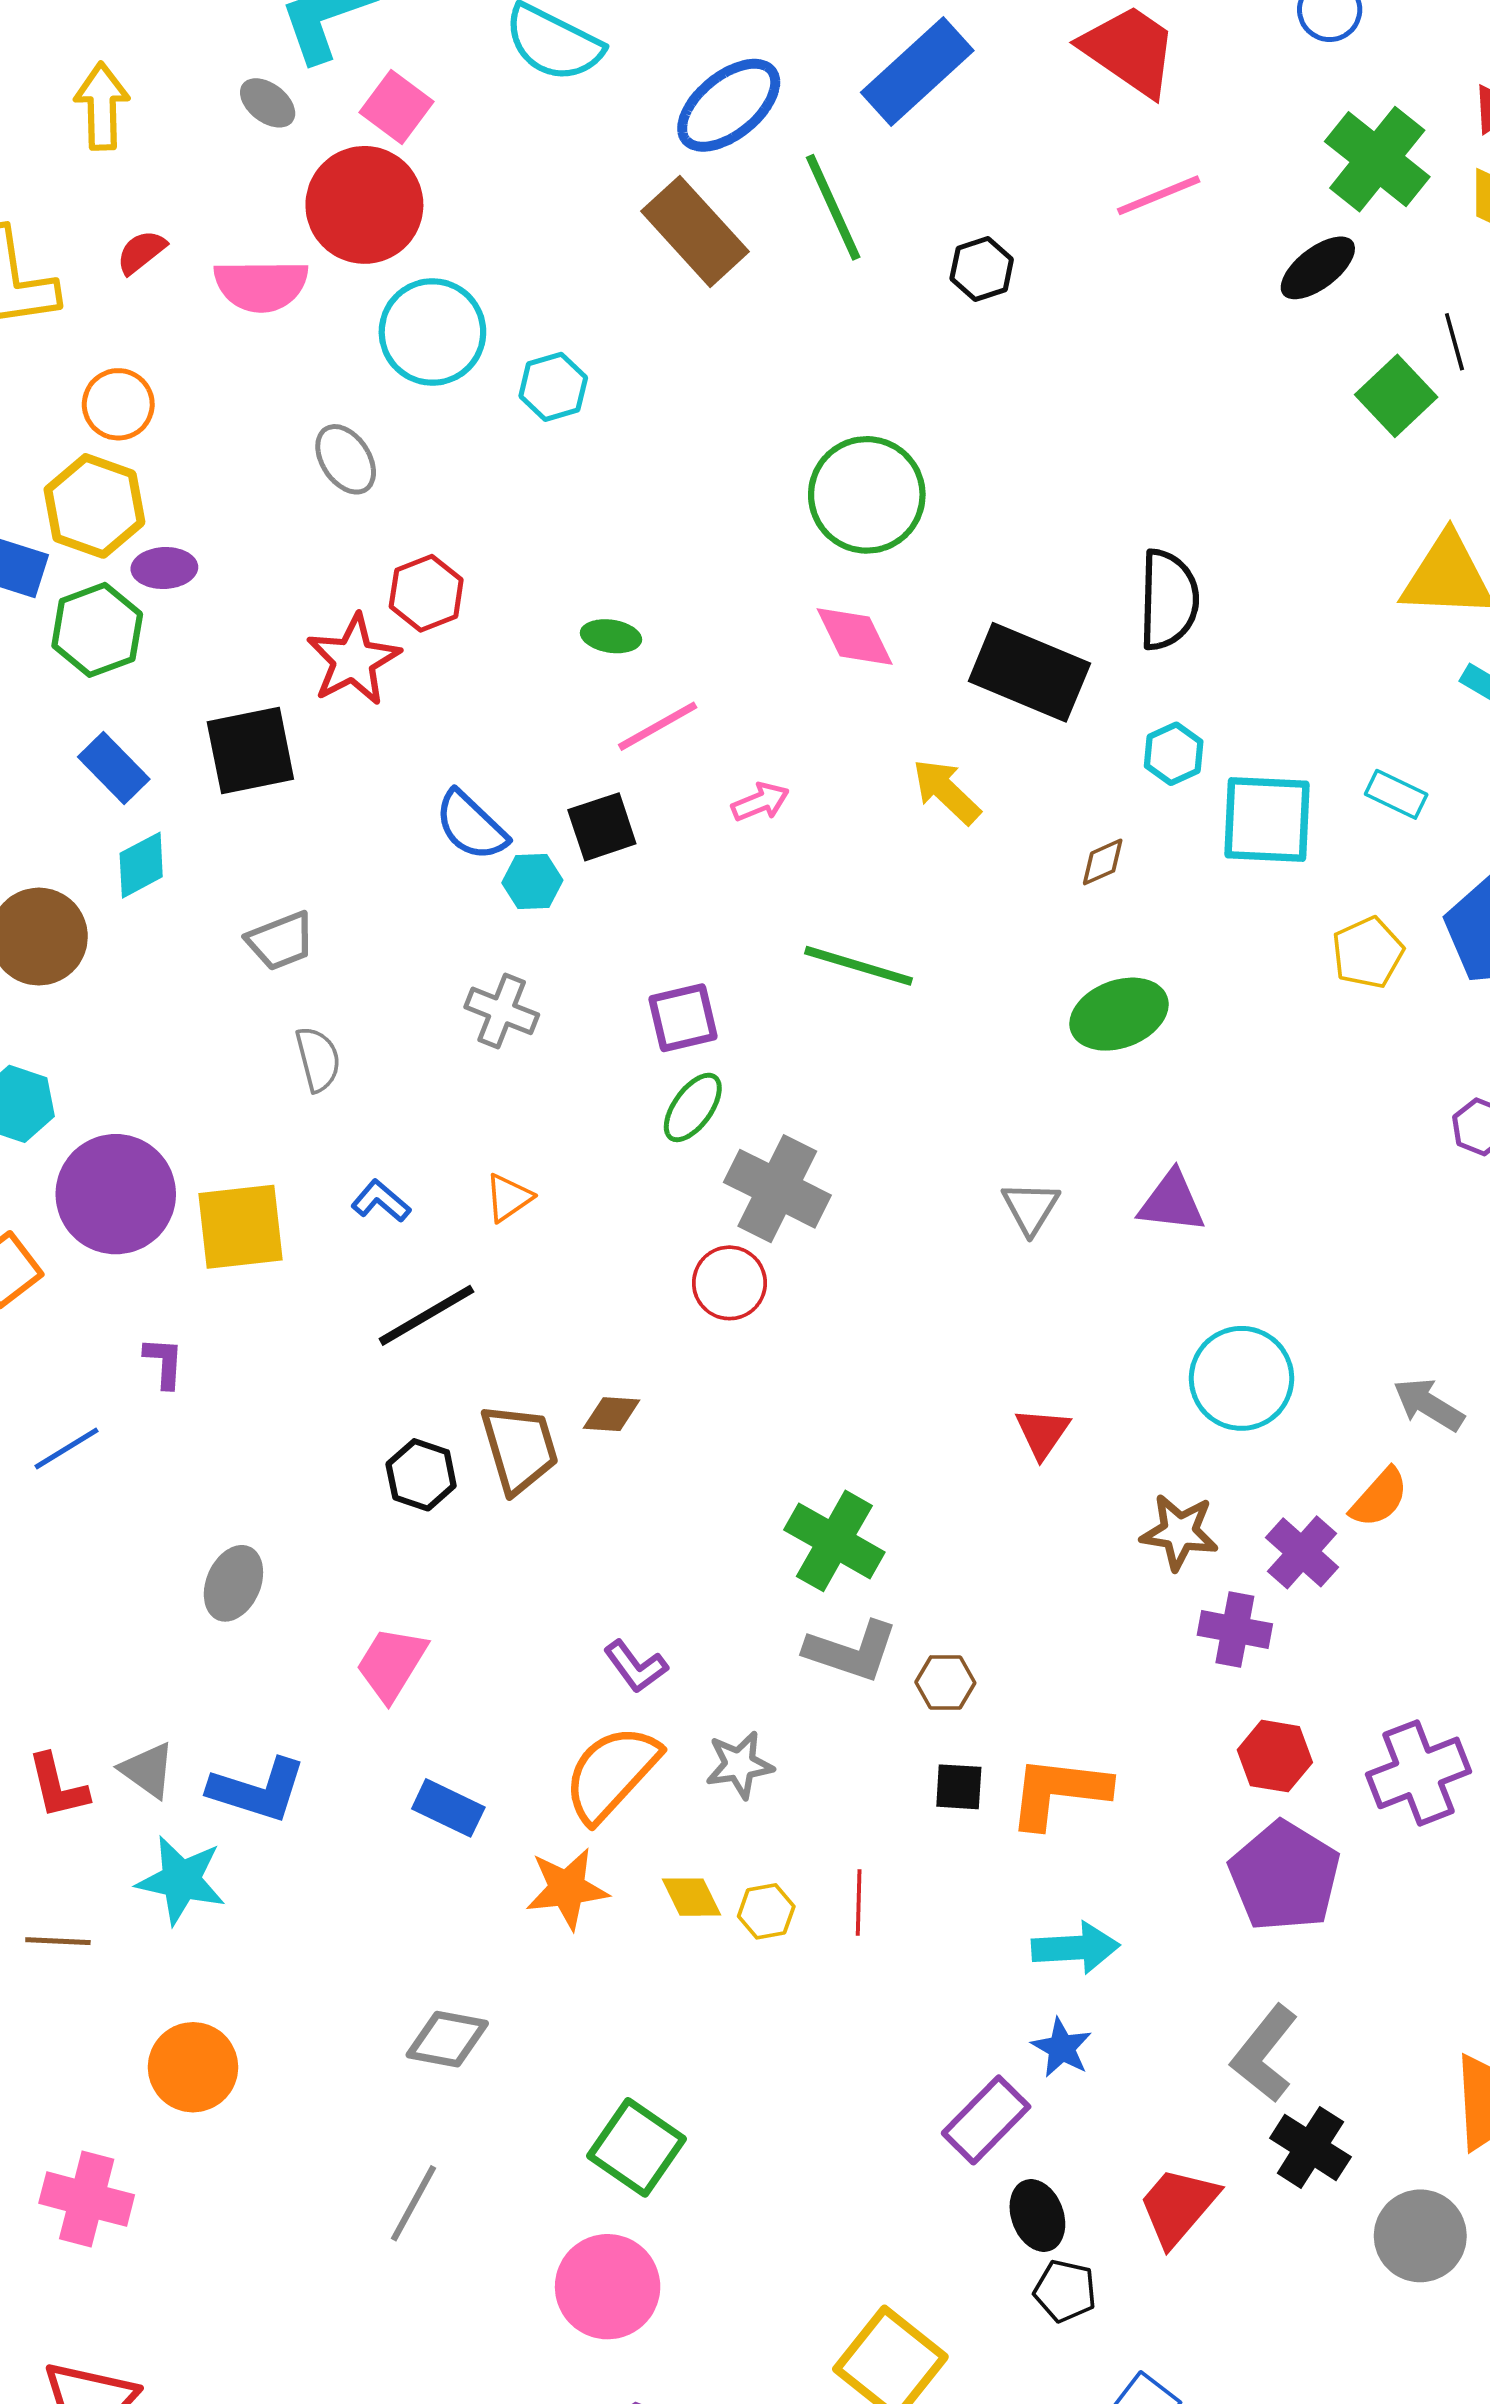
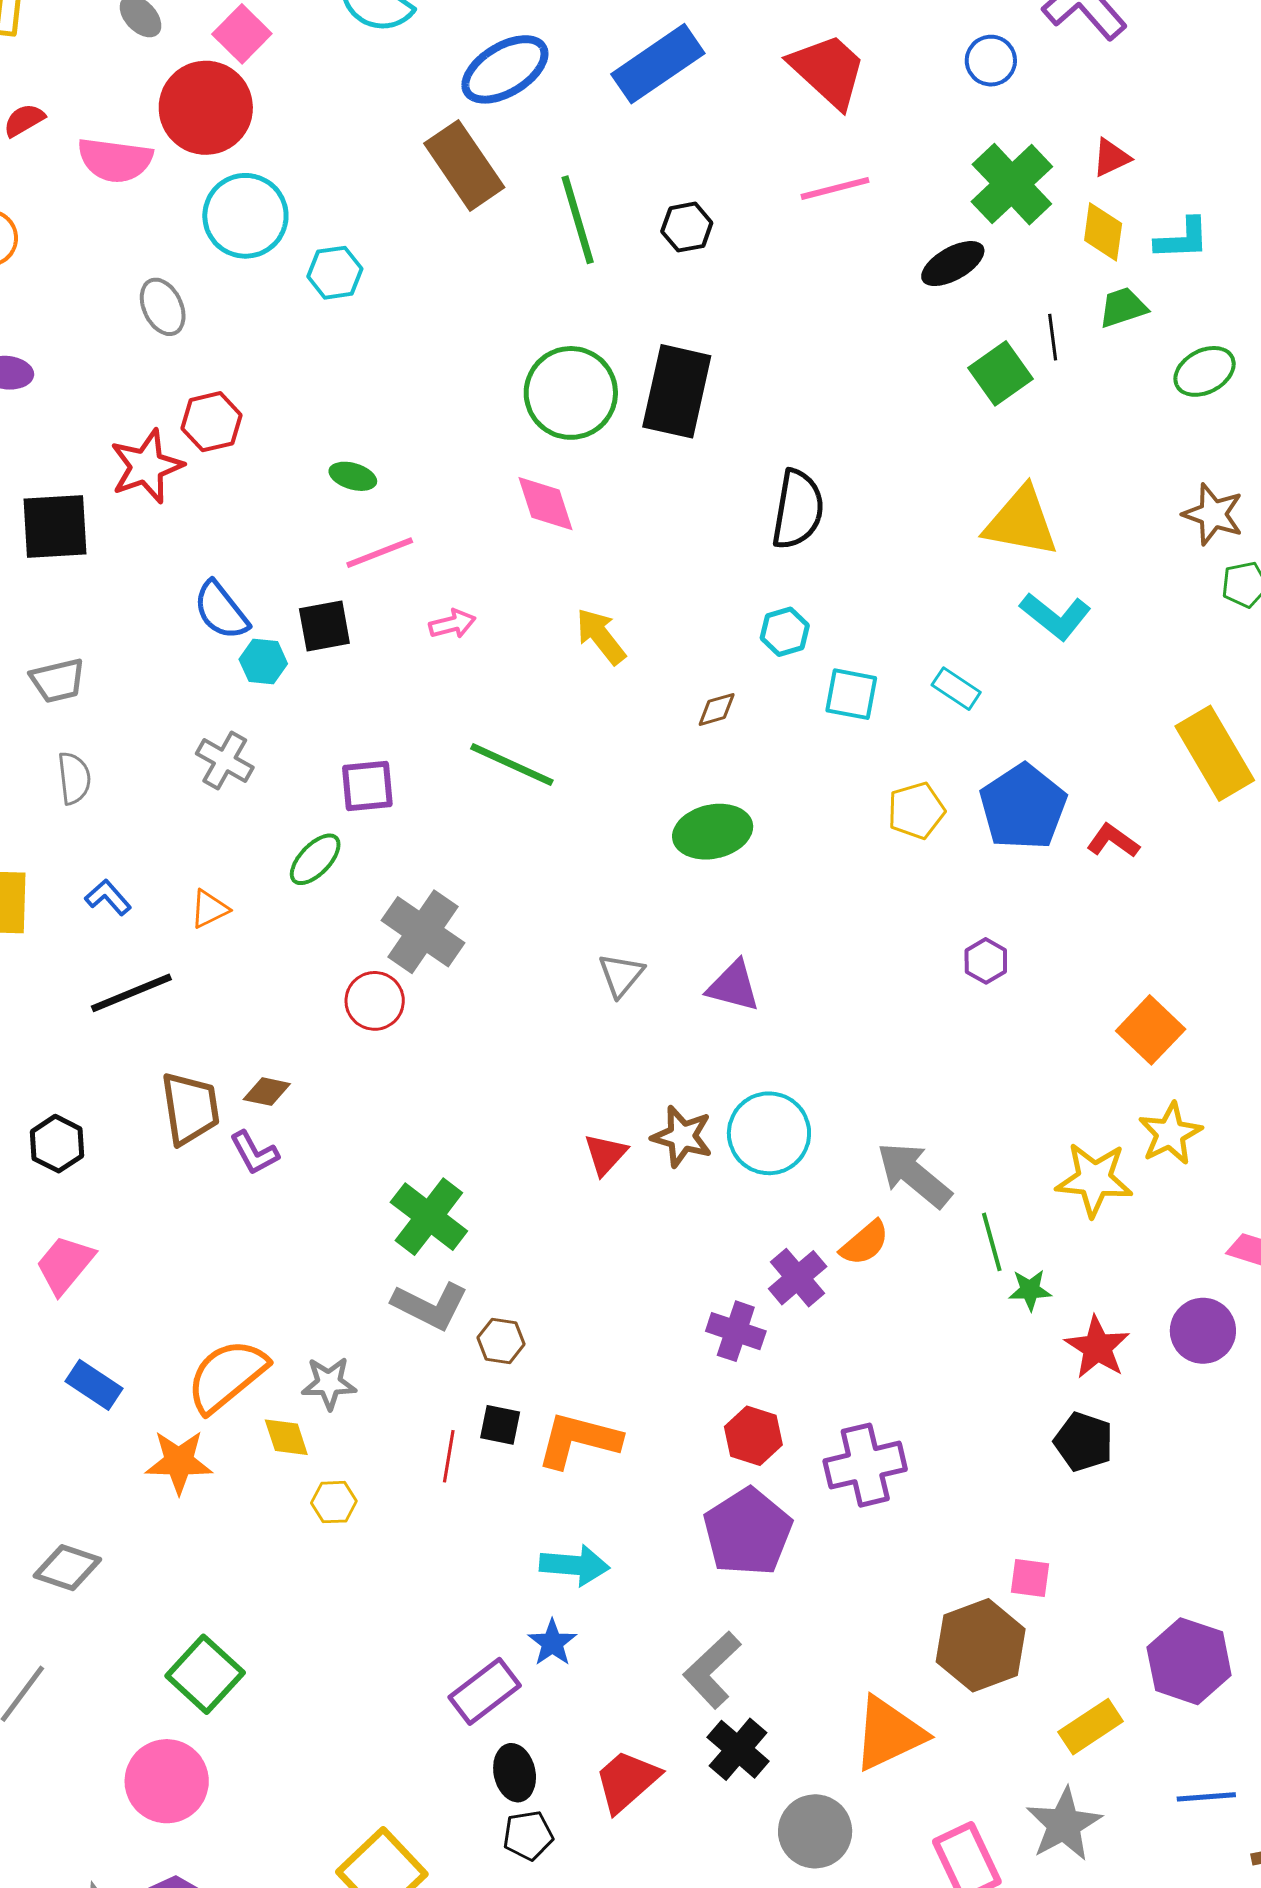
green line: (833, 207) -> (578, 220), moved
black rectangle: (1029, 672) -> (677, 391), moved, turned 72
cyan square: (1267, 820) -> (851, 694), size x0.7
green ellipse: (693, 1107) -> (315, 859), moved
gray arrow: (1429, 1404) -> (914, 1175), size x1.4
black hexagon: (421, 1475) -> (57, 1144), moved
brown star: (1179, 1532) -> (682, 1136), moved
purple L-shape: (636, 1666) -> (254, 1153), moved
yellow diamond: (692, 1897) -> (286, 1437), moved
red line: (859, 1902) -> (449, 1456), moved
black pentagon: (1065, 2291) -> (528, 1835), turned -30

